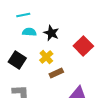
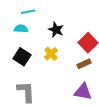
cyan semicircle: (29, 32) -> (21, 29), moved
brown rectangle: (56, 73) -> (84, 64), moved

